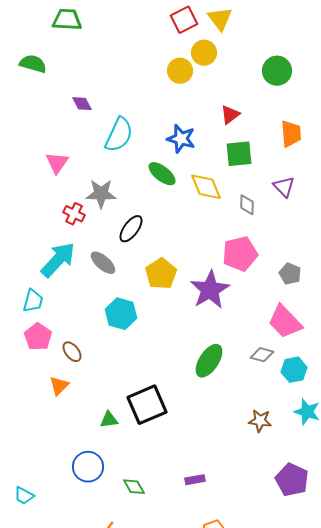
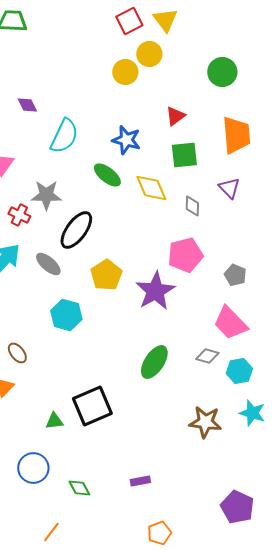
orange trapezoid: (291, 134) -> (236, 135), size x1.4
black ellipse: (131, 229) -> (76, 230), size x1.4
brown star: (260, 421) -> (205, 422), size x1.4
purple pentagon: (292, 480) -> (237, 507), moved

